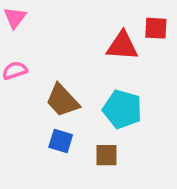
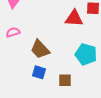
cyan pentagon: (122, 109) -> (86, 54), moved

